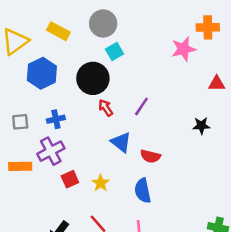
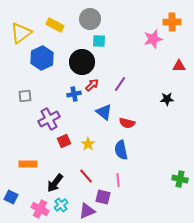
cyan square: (115, 52) -> (99, 41), turned 32
red arrow: (106, 108) -> (92, 85), turned 80
blue cross: (56, 119) -> (74, 94), moved
orange rectangle: (20, 166) -> (28, 164), moved

